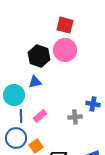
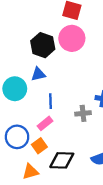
blue line: (21, 116) -> (51, 101), moved
pink rectangle: (40, 116) -> (45, 123), moved

